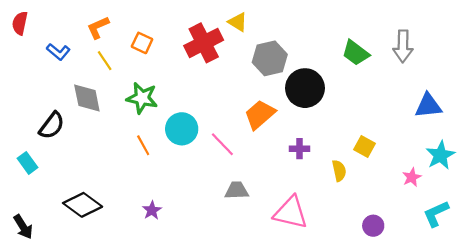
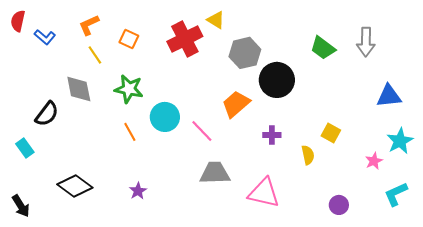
blue L-shape: (58, 52) -> (45, 37), moved
gray trapezoid: (237, 190) -> (215, 173), size x1.4

